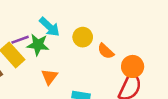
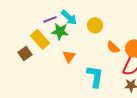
purple line: (20, 40) -> (50, 19), moved
orange semicircle: (106, 51) -> (113, 47), moved

